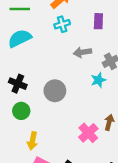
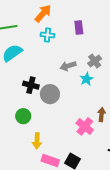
cyan cross: (62, 24) -> (47, 35), turned 32
gray arrow: (82, 52) -> (68, 66), moved
black cross: (18, 84) -> (31, 85), moved

